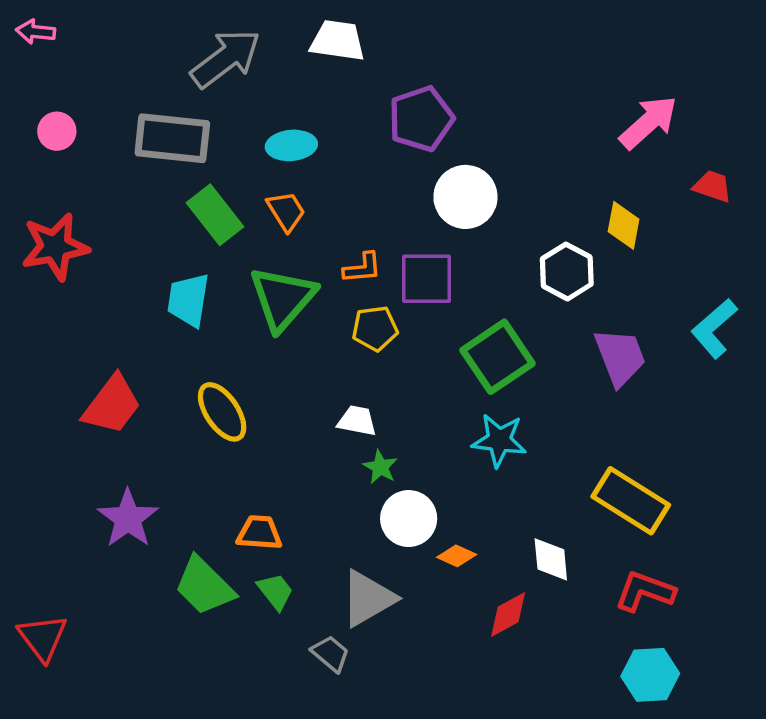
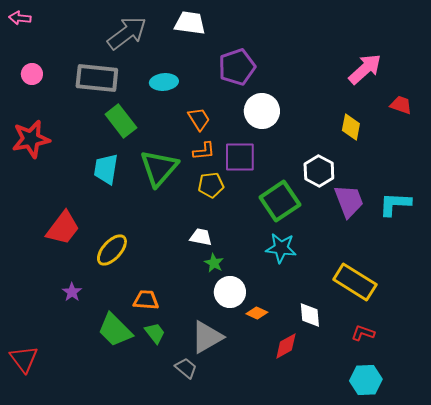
orange trapezoid: (286, 211) -> (199, 119), moved
white hexagon: (567, 272) -> (319, 171), moved
cyan L-shape: (714, 328) -> (395, 204), moved, turned 44
yellow ellipse: (222, 412) -> (112, 250), moved, turned 76
purple star: (128, 519) -> (72, 292), size x0.6
red L-shape: (645, 591) -> (363, 333), size x0.7

